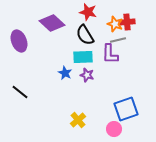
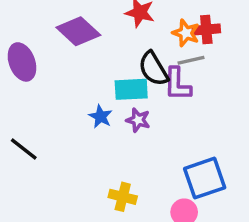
black semicircle: (85, 35) -> (153, 69), moved
yellow cross: (78, 120) -> (123, 197), turned -35

